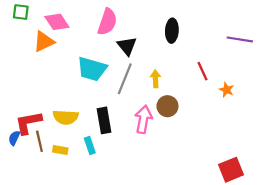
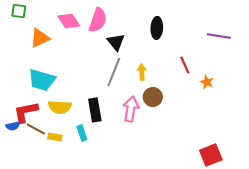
pink diamond: (57, 22) -> (69, 21), moved
cyan trapezoid: (92, 69) -> (42, 80), moved
blue semicircle: (14, 138) -> (13, 126), turned -128
brown line: (39, 141) -> (36, 129), turned -48

